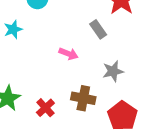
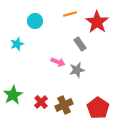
gray star: (113, 71) -> (77, 70), moved
brown cross: (83, 98) -> (64, 105), moved, turned -36

